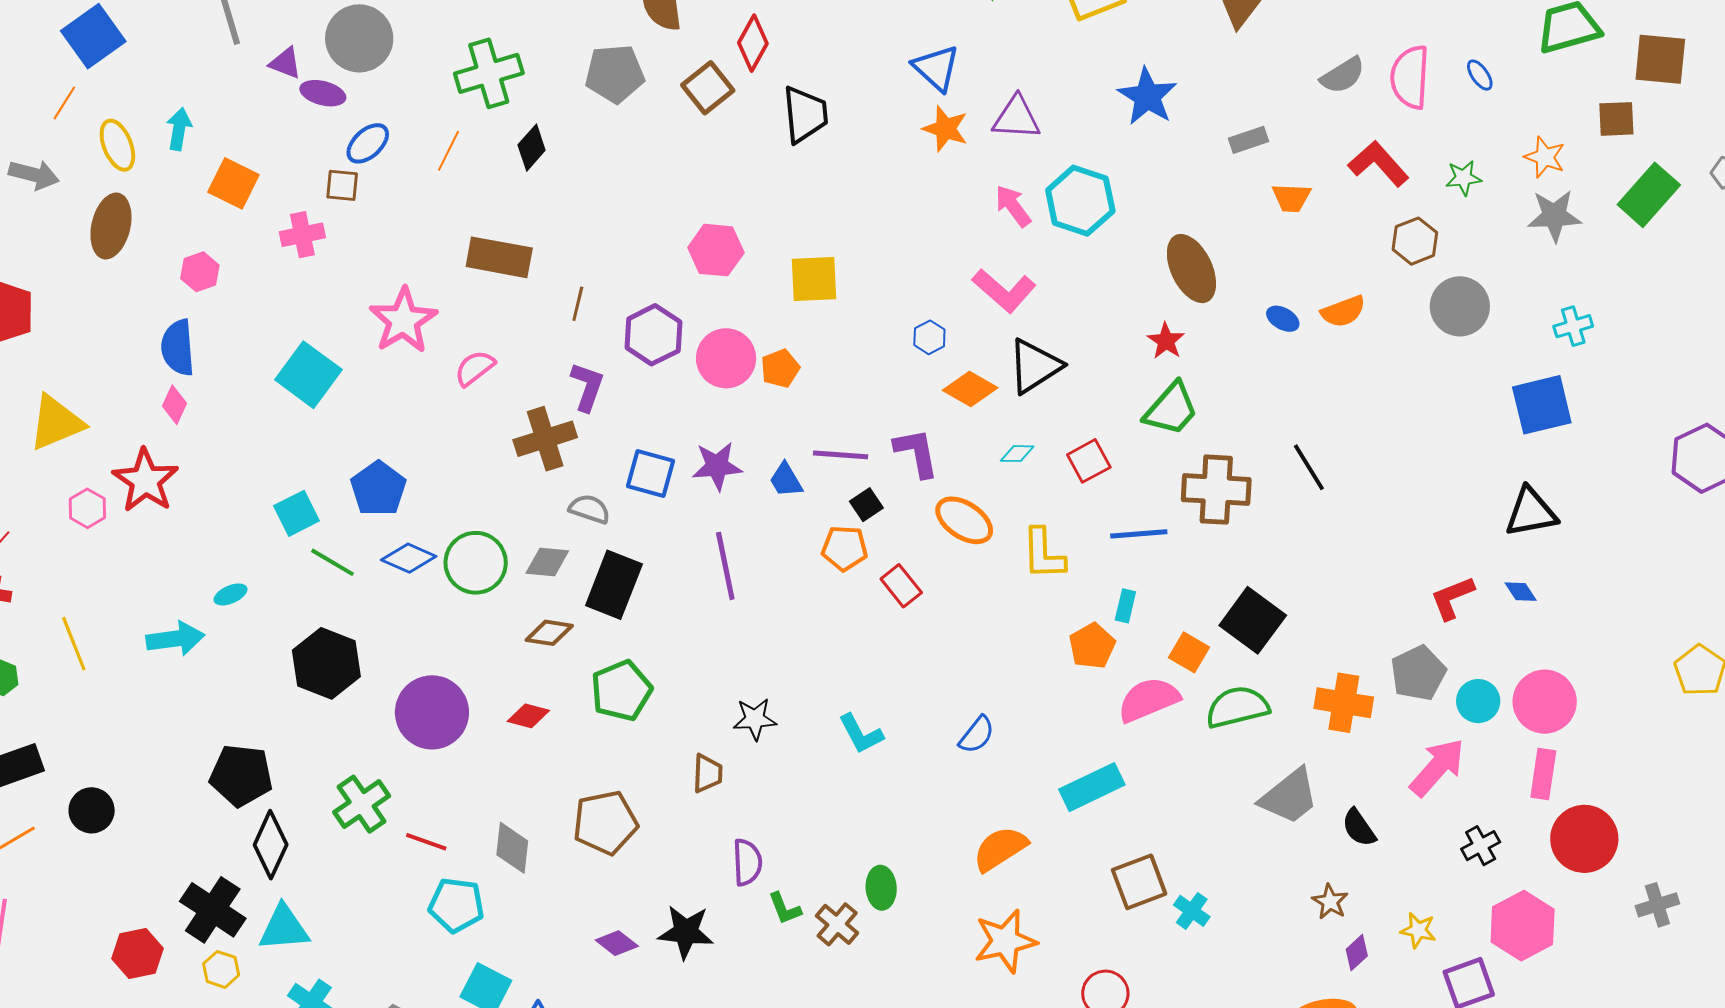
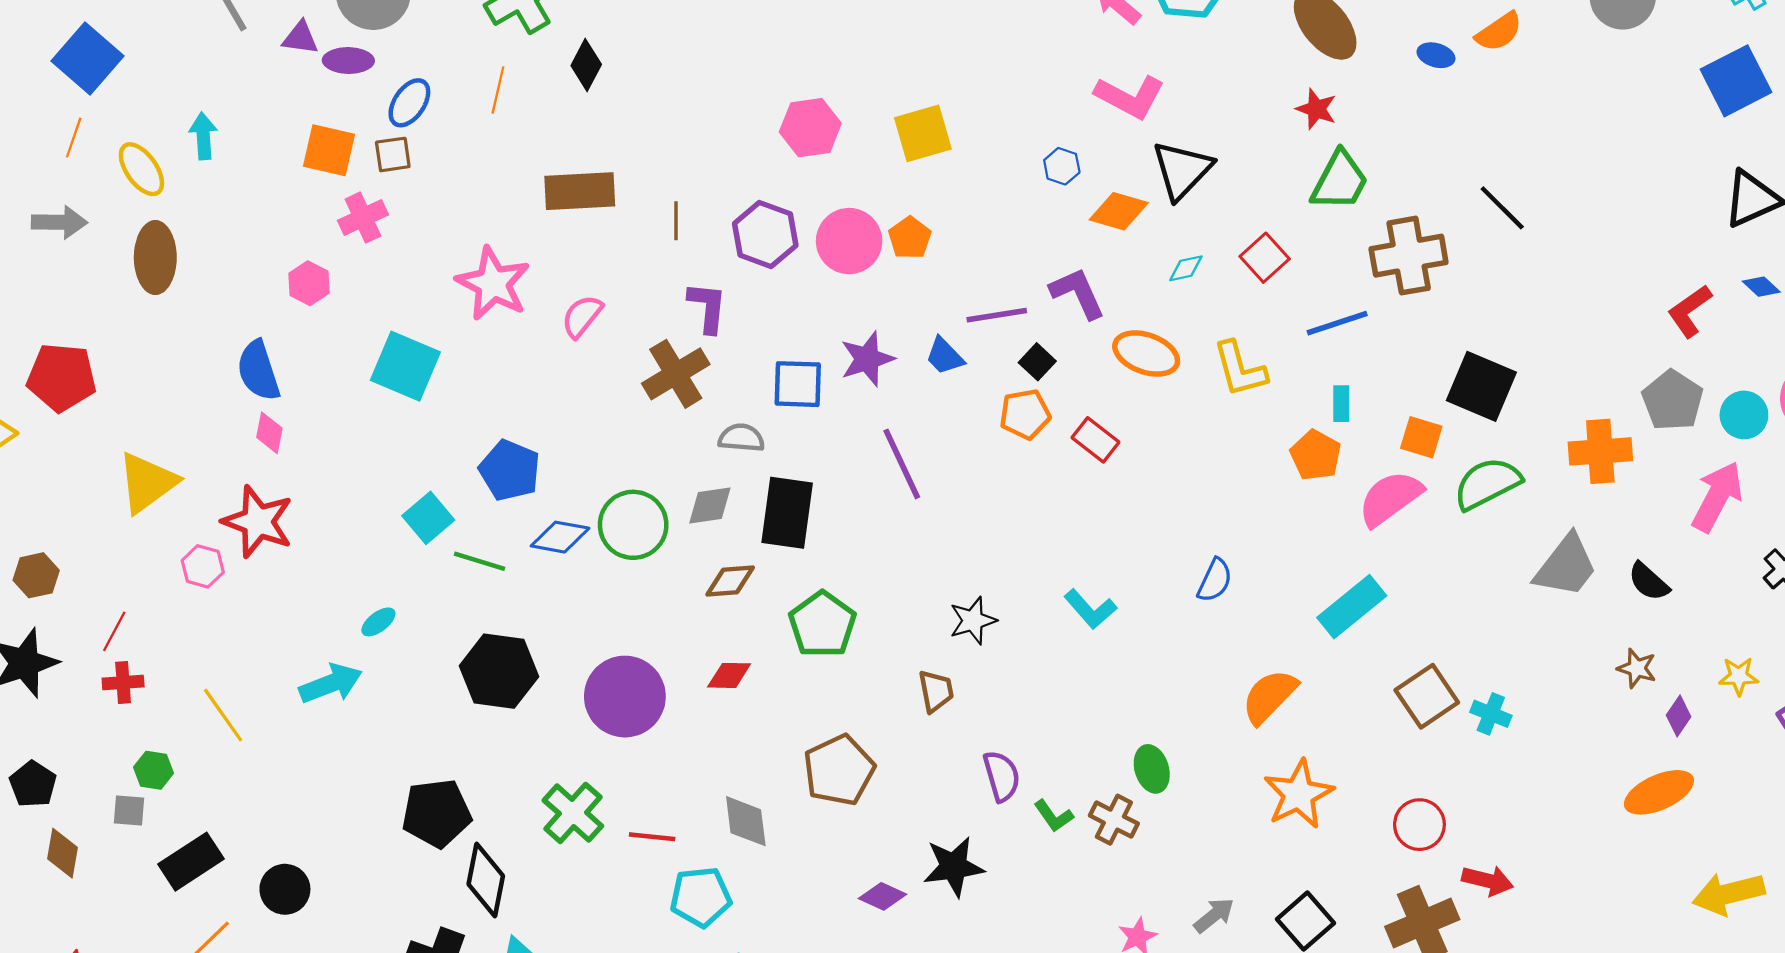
orange square: (233, 183) -> (329, 150), moved
pink hexagon: (200, 272) -> (309, 283), moved

